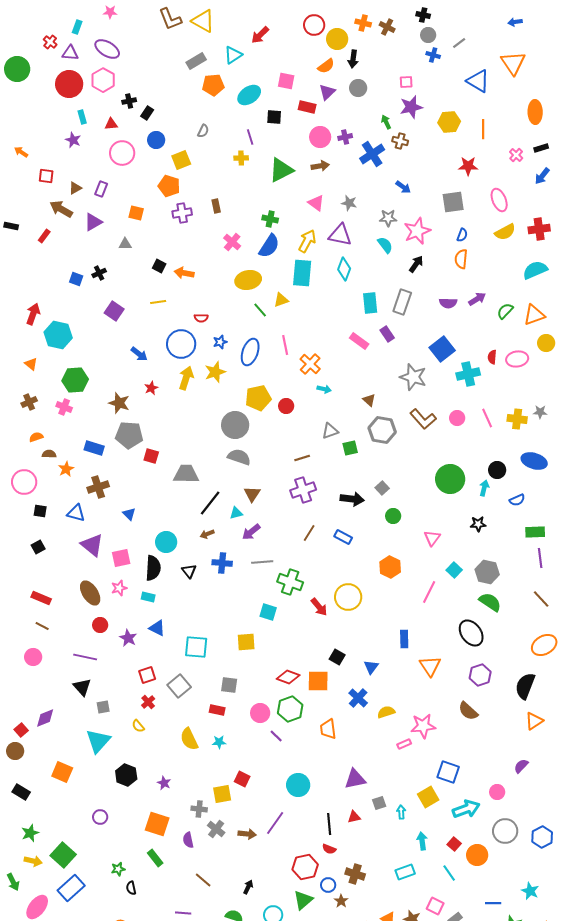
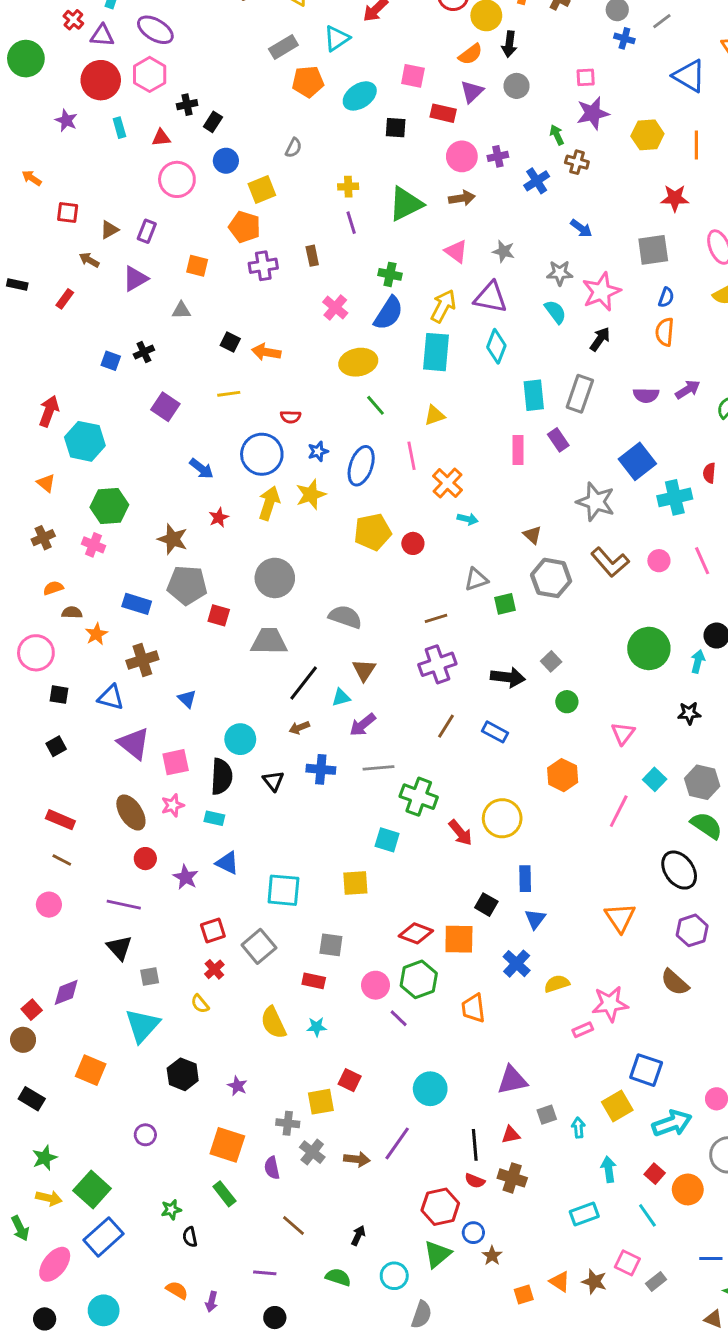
purple line: (250, 137) -> (351, 223), moved
purple star: (73, 140) -> (66, 120), moved
blue cross: (372, 154) -> (537, 181), size x0.7
brown arrow: (61, 209) -> (89, 260), size x0.6
yellow triangle: (281, 300) -> (435, 415), moved
pink rectangle: (359, 341) -> (518, 450), turned 54
gray circle: (235, 425) -> (275, 578), moved
blue rectangle: (404, 639) -> (525, 879), moved
brown cross: (355, 874) -> (512, 1178), moved

